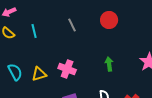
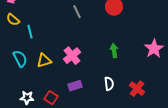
cyan line: (34, 31) -> (30, 32), moved
pink cross: (67, 69) -> (72, 56), turned 30

